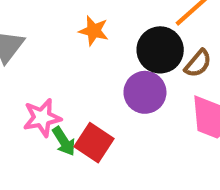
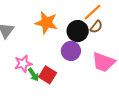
orange star: (94, 31) -> (46, 23), size x1.6
brown semicircle: (198, 63) -> (96, 27), moved

